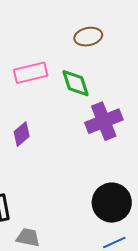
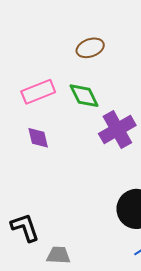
purple diamond: (22, 134) -> (38, 138), moved, turned -55

